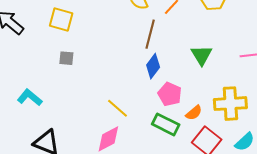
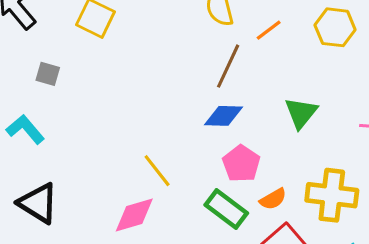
gray square: (66, 58) -> (48, 74), moved
blue diamond: (153, 66) -> (224, 116), turned 45

